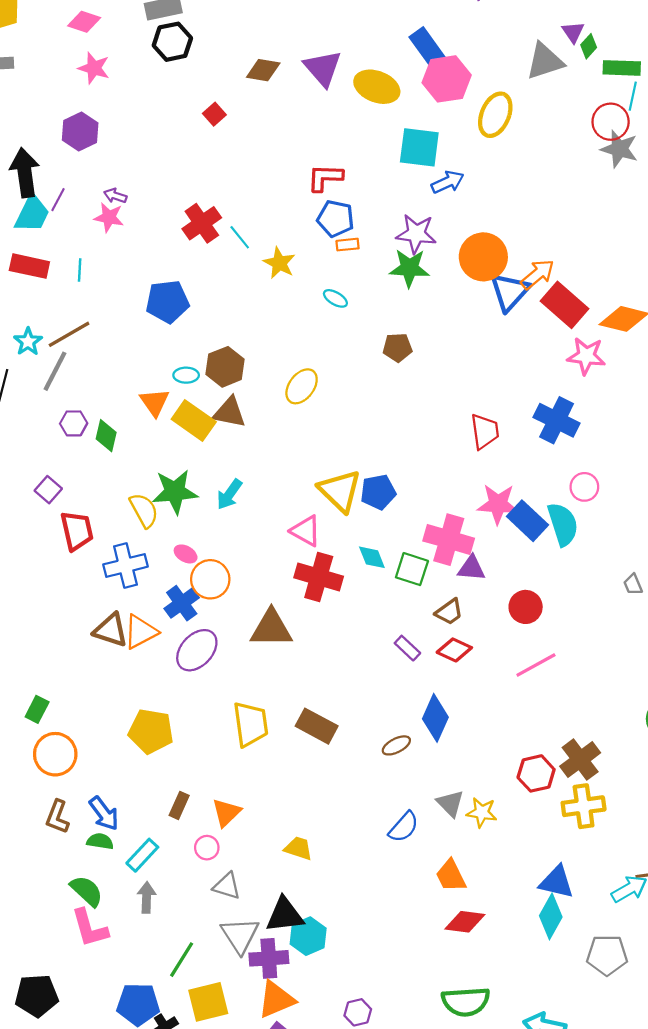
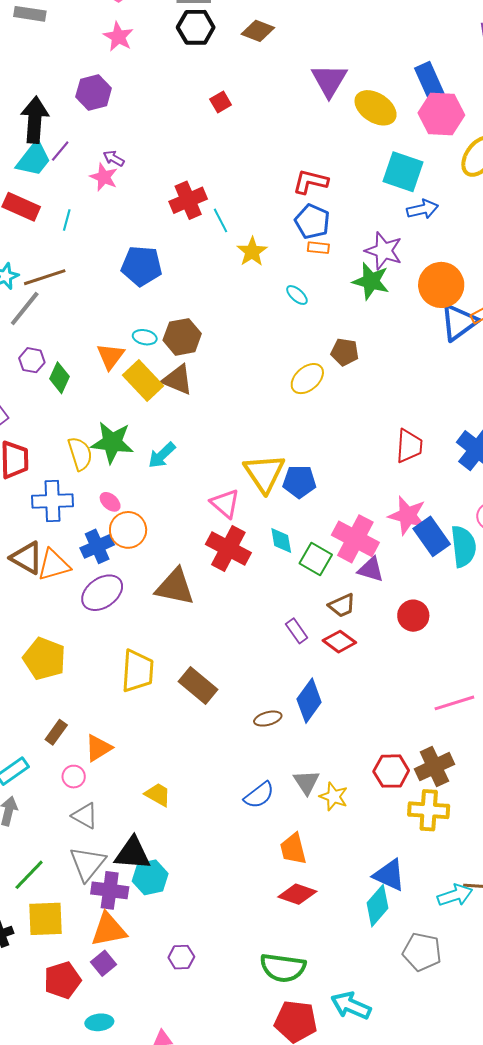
brown diamond: (263, 70) -> (258, 31), moved
yellow ellipse: (302, 386) -> (307, 379), moved
pink line: (536, 665) -> (454, 703), moved

